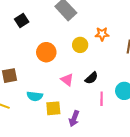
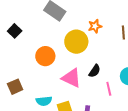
yellow circle: (80, 45) -> (76, 42), size x1.5
pink triangle: (67, 80) -> (71, 78), size x1.5

